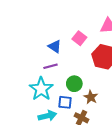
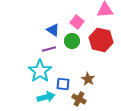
green circle: (74, 84) -> (72, 41), moved

